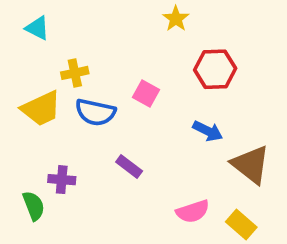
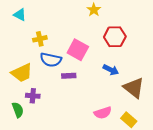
pink square: (146, 94) -> (78, 50), size x1.5
yellow trapezoid: (41, 108) -> (22, 73), moved
purple rectangle: (129, 166) -> (69, 76), moved, turned -40

